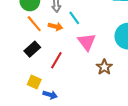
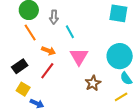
orange arrow: (56, 26) -> (49, 51), moved
black rectangle: (32, 49) -> (20, 66), moved

